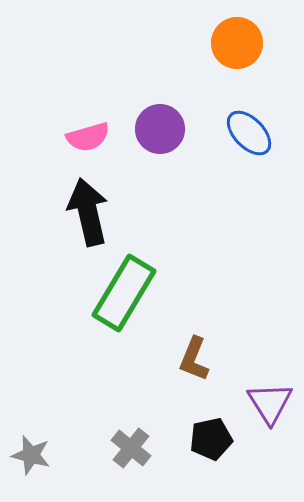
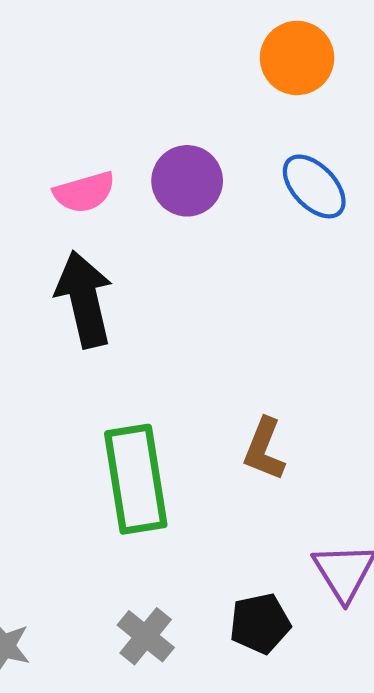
green rectangle: (124, 293) -> (136, 479), moved, turned -40
brown L-shape: (194, 359) -> (264, 449), moved

